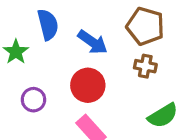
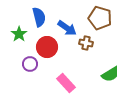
brown cross: (145, 66) -> (86, 43), moved
red circle: (88, 85) -> (47, 47), moved

